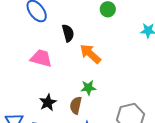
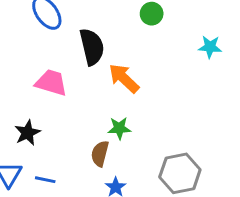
black semicircle: (68, 33) -> (92, 47), size x1.4
black star: (48, 102) -> (27, 133), moved

